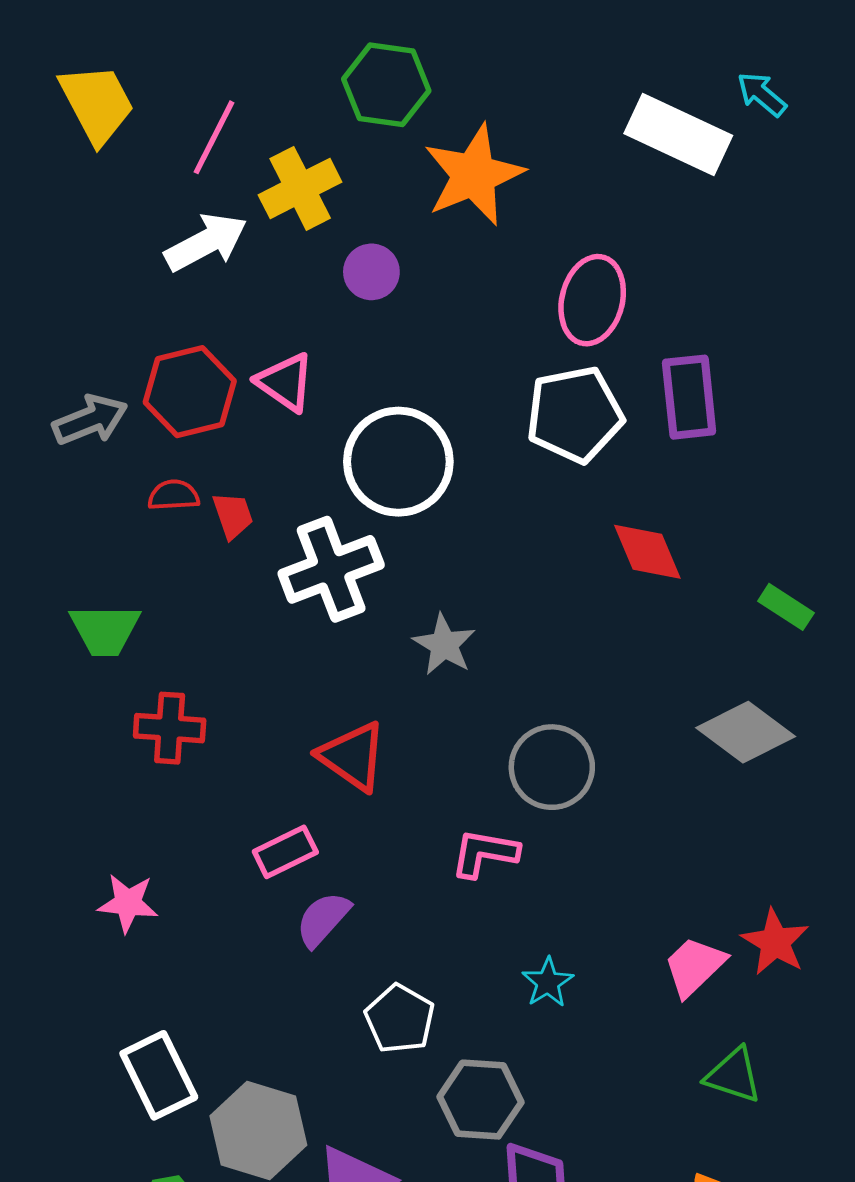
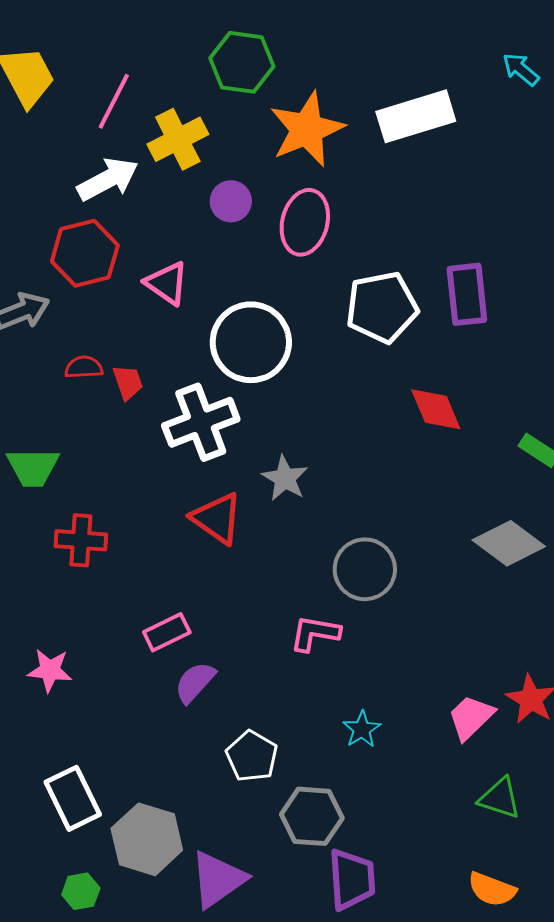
white rectangle: (678, 135) -> (416, 116), moved, turned -42
pink ellipse: (592, 300) -> (305, 222), moved
red hexagon: (190, 392) -> (85, 253), moved
red triangle: (353, 756) -> (217, 518), moved

